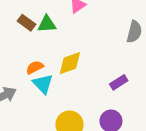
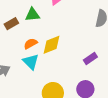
brown rectangle: (26, 23) -> (11, 24), moved, turned -64
orange semicircle: (35, 67) -> (31, 44), moved

